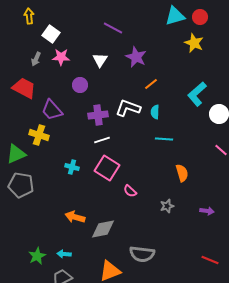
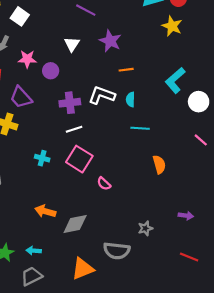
pink star: (61, 57) -> (27, 59), moved
orange line: (151, 84) -> (126, 70), turned 32
gray star: (167, 206) -> (145, 228), moved
purple arrow: (207, 211) -> (186, 216), moved

